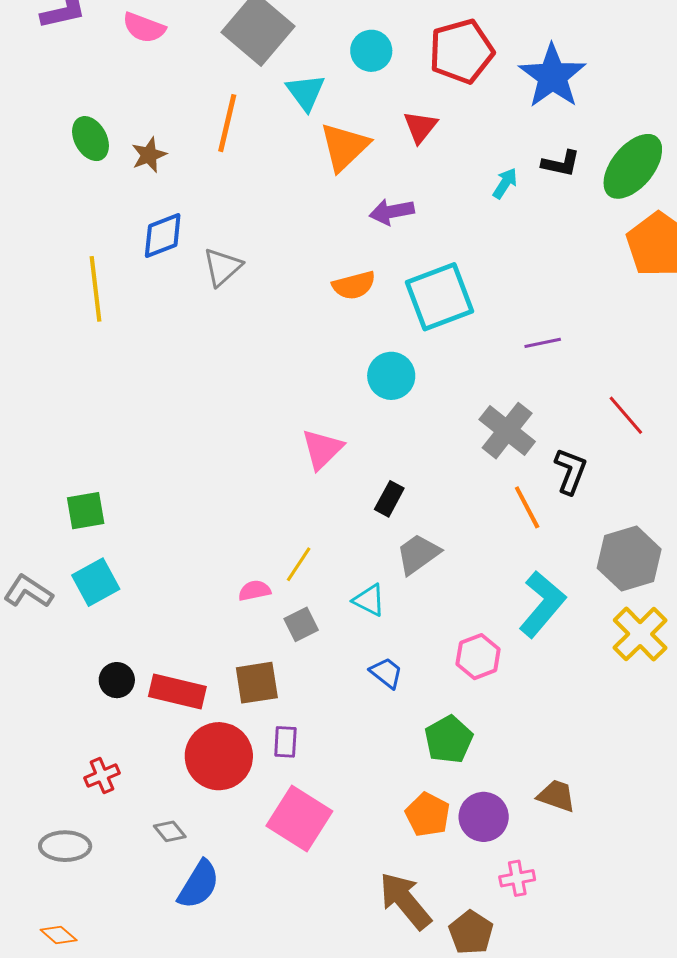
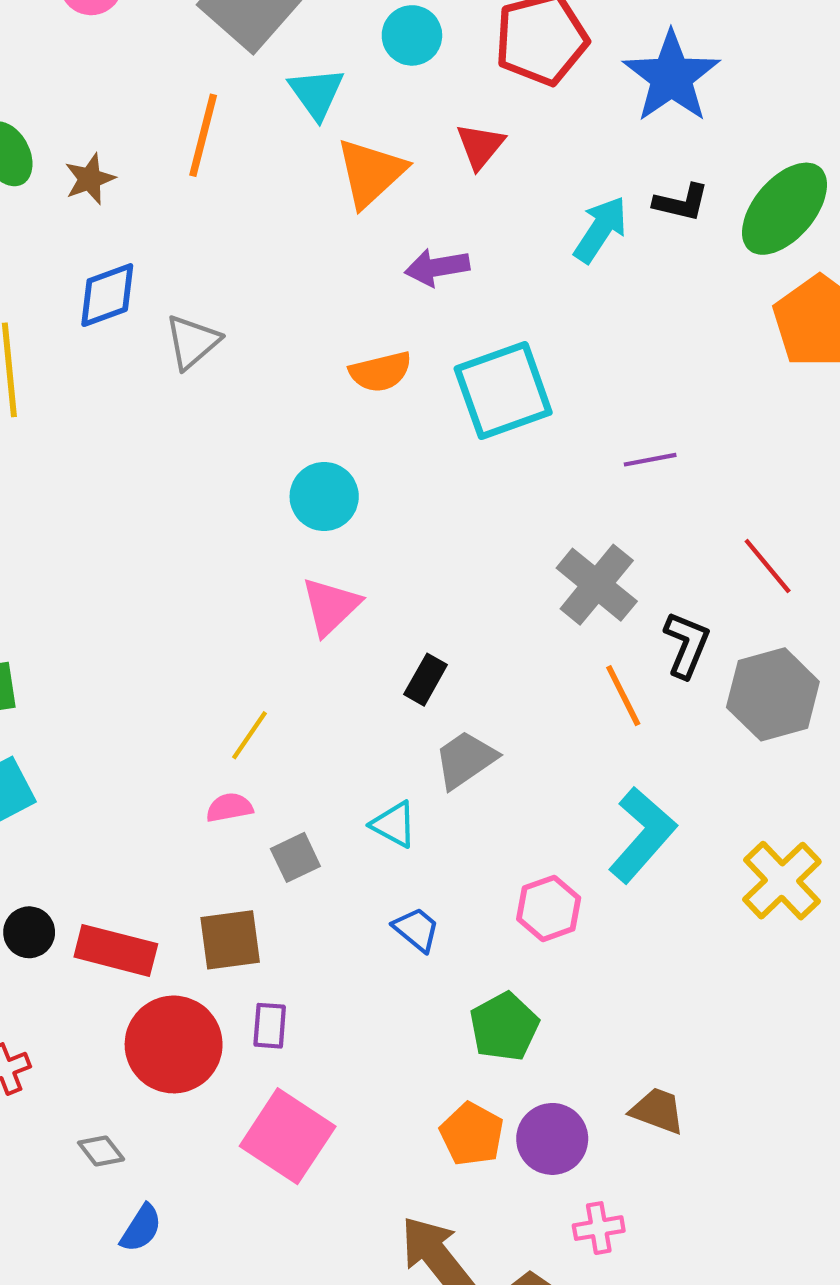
cyan arrow: (505, 183) -> (600, 229), size x1.5
cyan circle: (391, 376) -> (324, 496), moved
gray hexagon: (629, 559) -> (773, 694), moved
yellow line: (299, 564) -> (250, 735), moved
blue semicircle: (199, 885) -> (141, 1228), size x0.7

